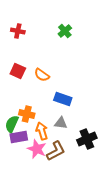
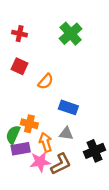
green cross: (65, 31) -> (71, 34), size x1.5
red square: (18, 71) -> (20, 66), moved
orange semicircle: (42, 75) -> (46, 81), turned -84
pink star: (37, 149) -> (40, 162), turned -30

